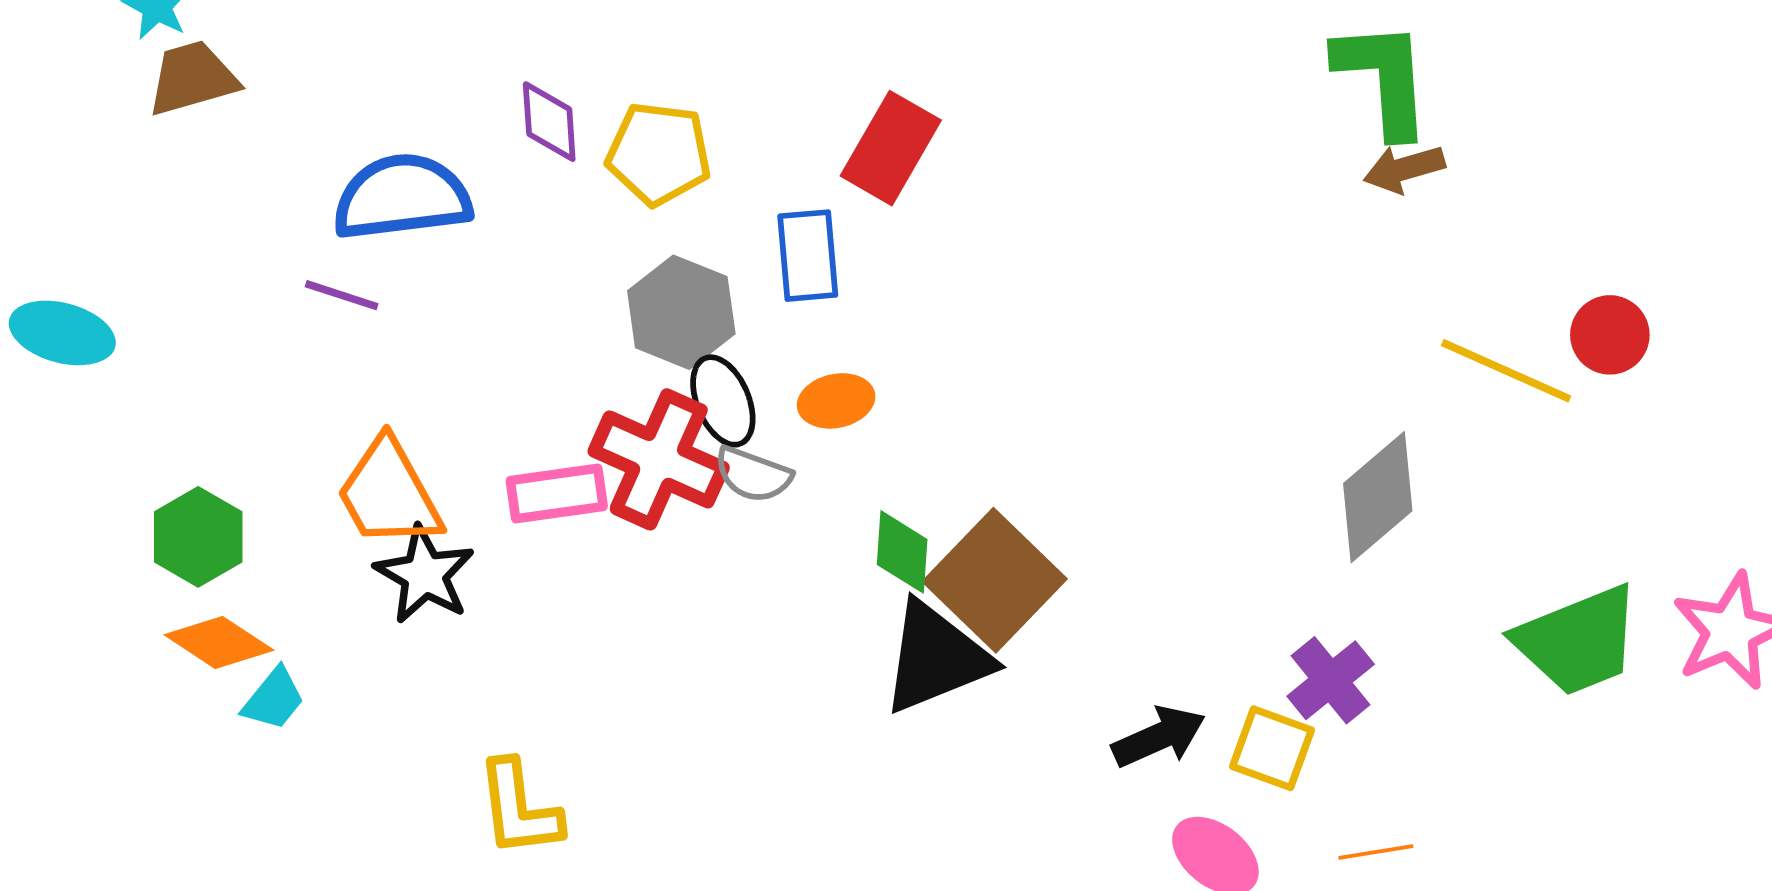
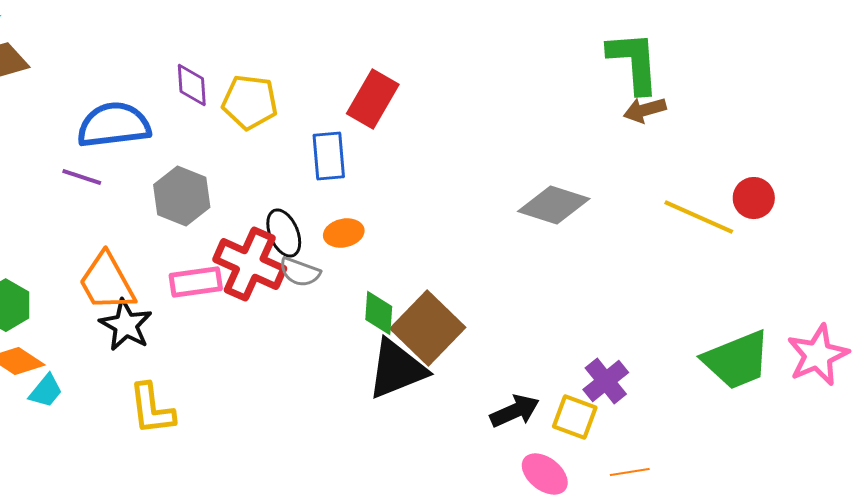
gray hexagon: (681, 312) -> (182, 196), moved
gray diamond: (1378, 497) -> (554, 205), moved, turned 58
yellow L-shape: (519, 809) -> (152, 409), moved

